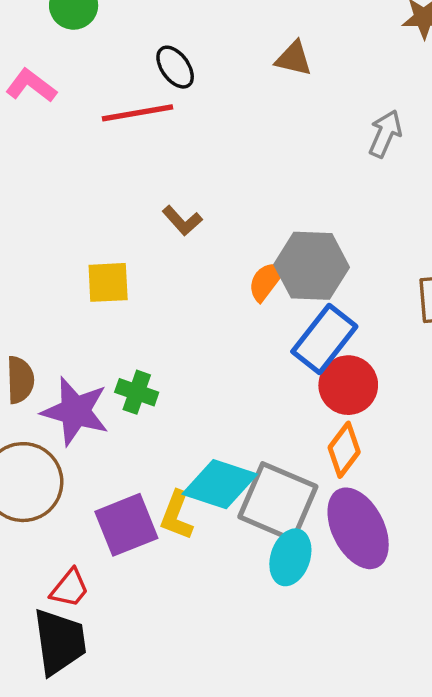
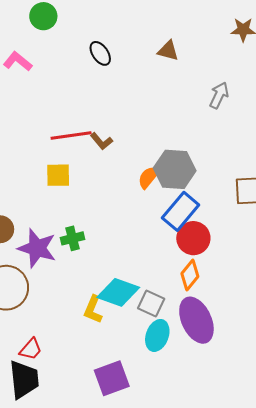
red line: (138, 113) -> (71, 135), moved
green cross: (137, 392) -> (72, 238), turned -35
gray square: (278, 502) -> (151, 303), size x0.6
purple square: (126, 525) -> (112, 378), moved

